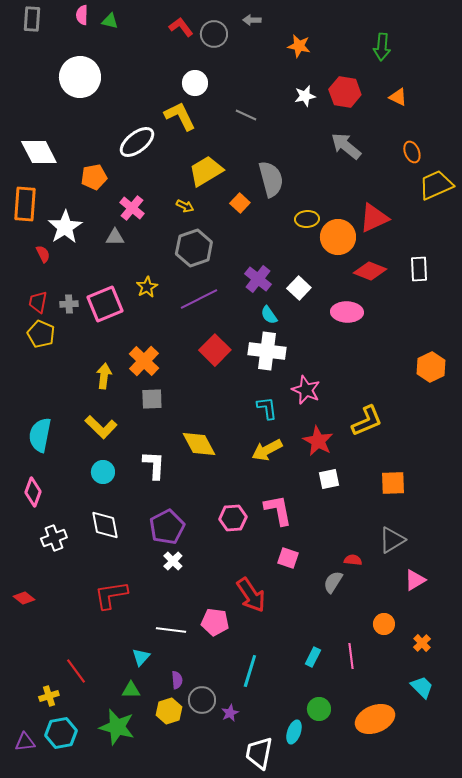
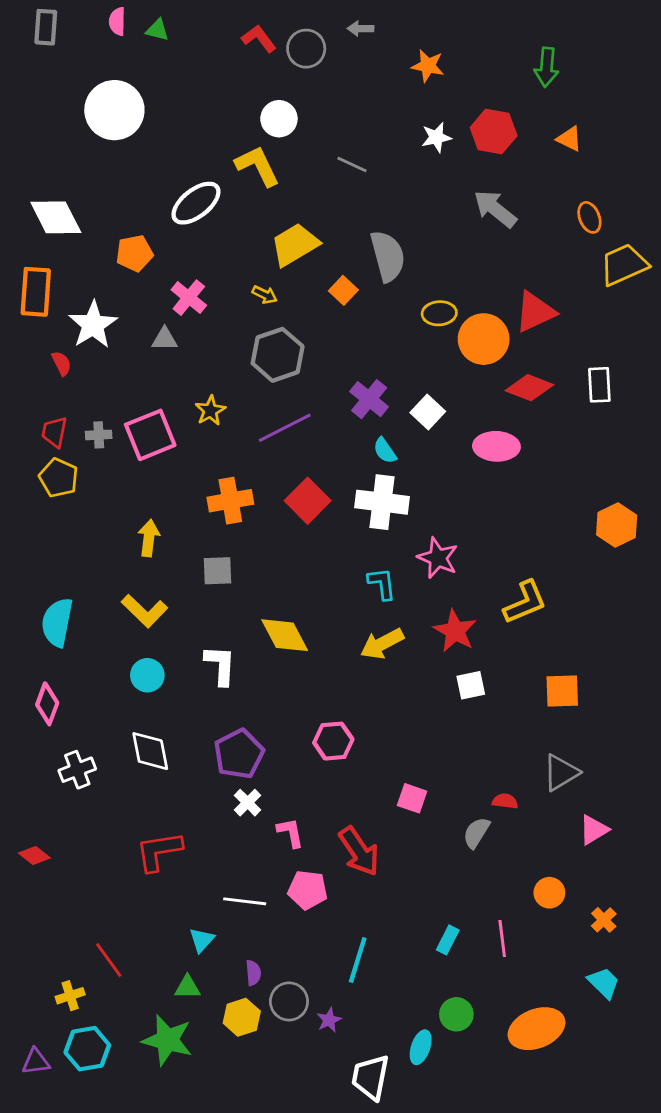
orange cross: (144, 361) -> (230, 501), moved, turned 36
pink L-shape: (278, 510) -> (290, 833), moved, size x0.7

